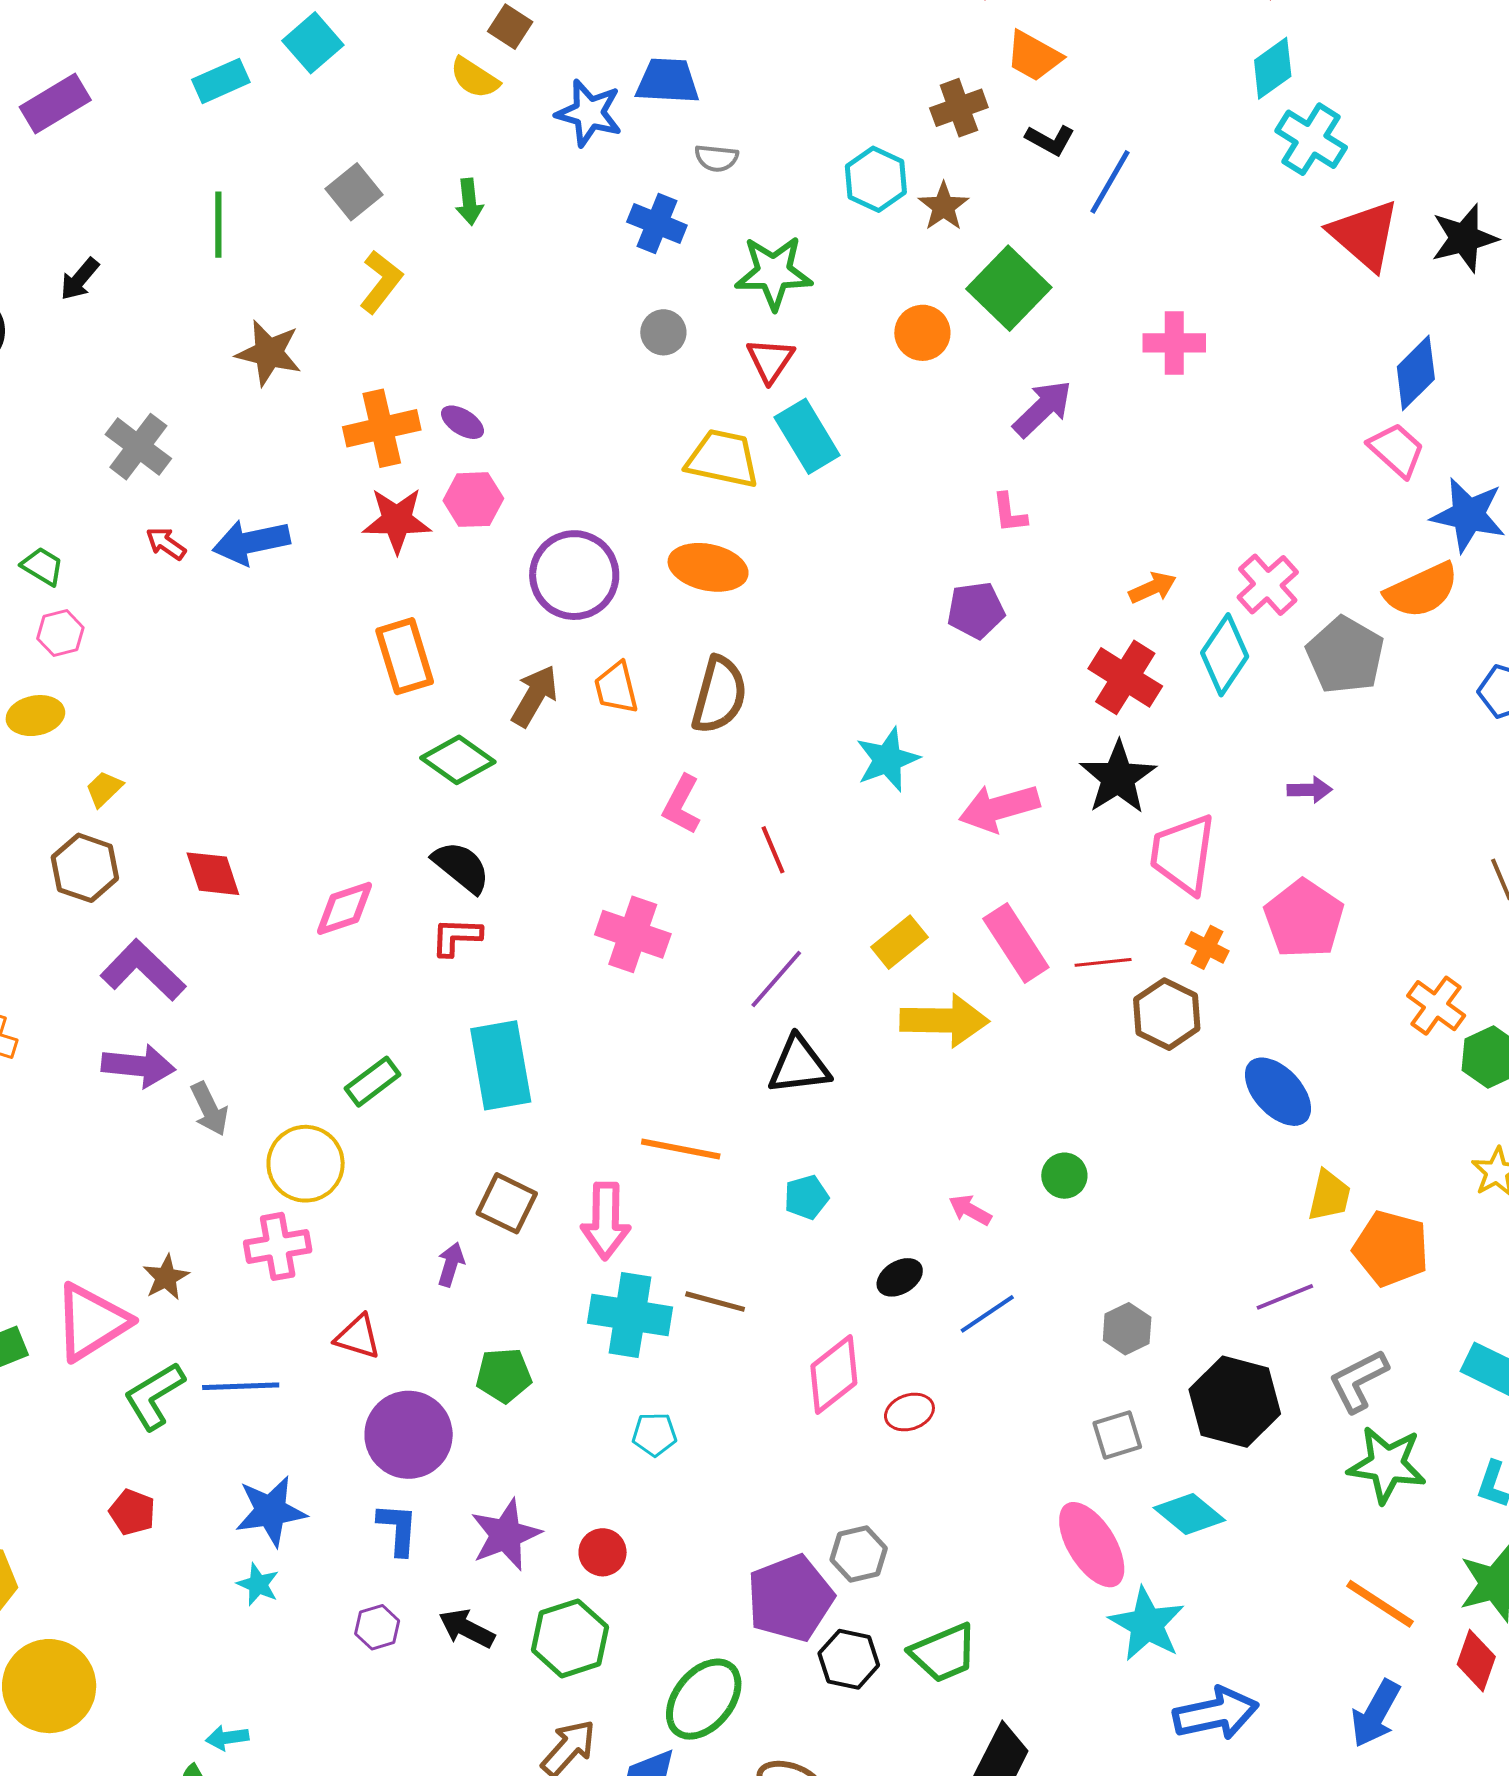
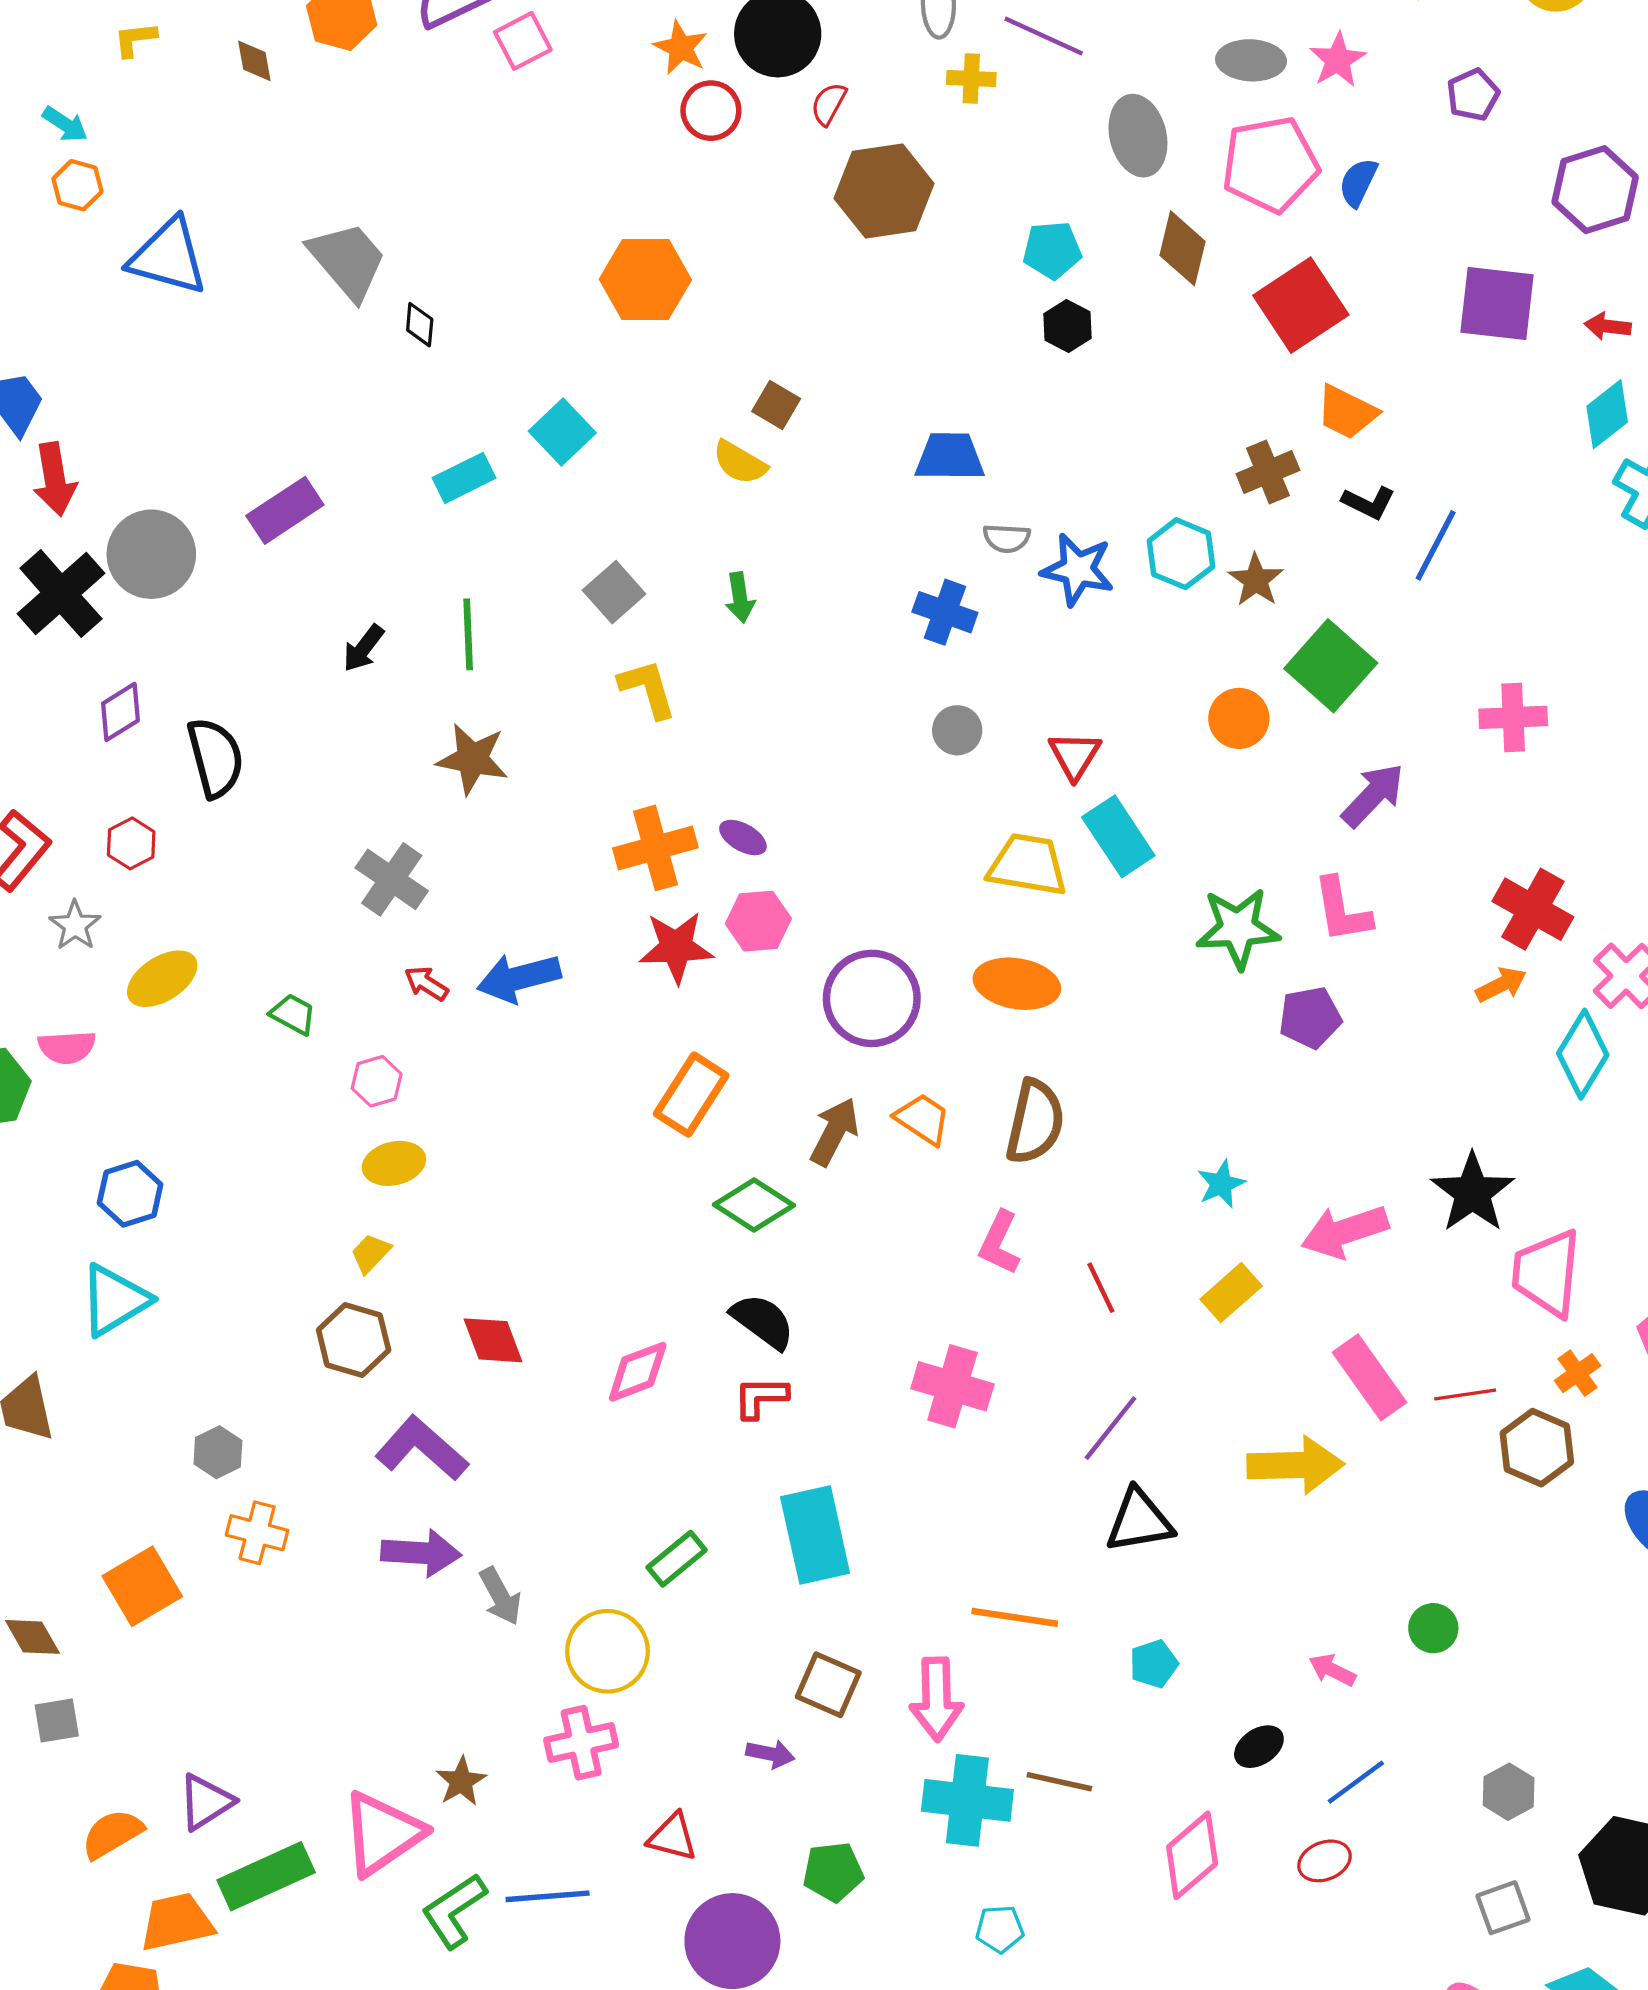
blue star: (589, 113) -> (1078, 569), moved
green star: (774, 273) -> (1238, 928), moved
black arrow: (80, 279) -> (363, 648), moved
yellow L-shape: (381, 282) -> (648, 689), turned -52
brown star: (269, 353) -> (472, 759), moved
pink L-shape: (1009, 513) -> (1342, 910), size x1.5
pink hexagon: (60, 633) -> (377, 1081), moved
orange rectangle: (405, 656) -> (691, 1095), turned 52
red cross: (1125, 677) -> (1533, 909), moved
orange trapezoid: (616, 688) -> (923, 1119), turned 140
yellow ellipse: (35, 716) -> (394, 1163), moved
cyan star: (888, 759) -> (1221, 1184), size x0.7
yellow rectangle: (899, 942) -> (1231, 1293), moved
orange cross: (1207, 947) -> (1578, 1373), turned 30
purple arrow: (451, 1264) -> (770, 1754), turned 87
red ellipse: (909, 1412) -> (1325, 1861), moved

